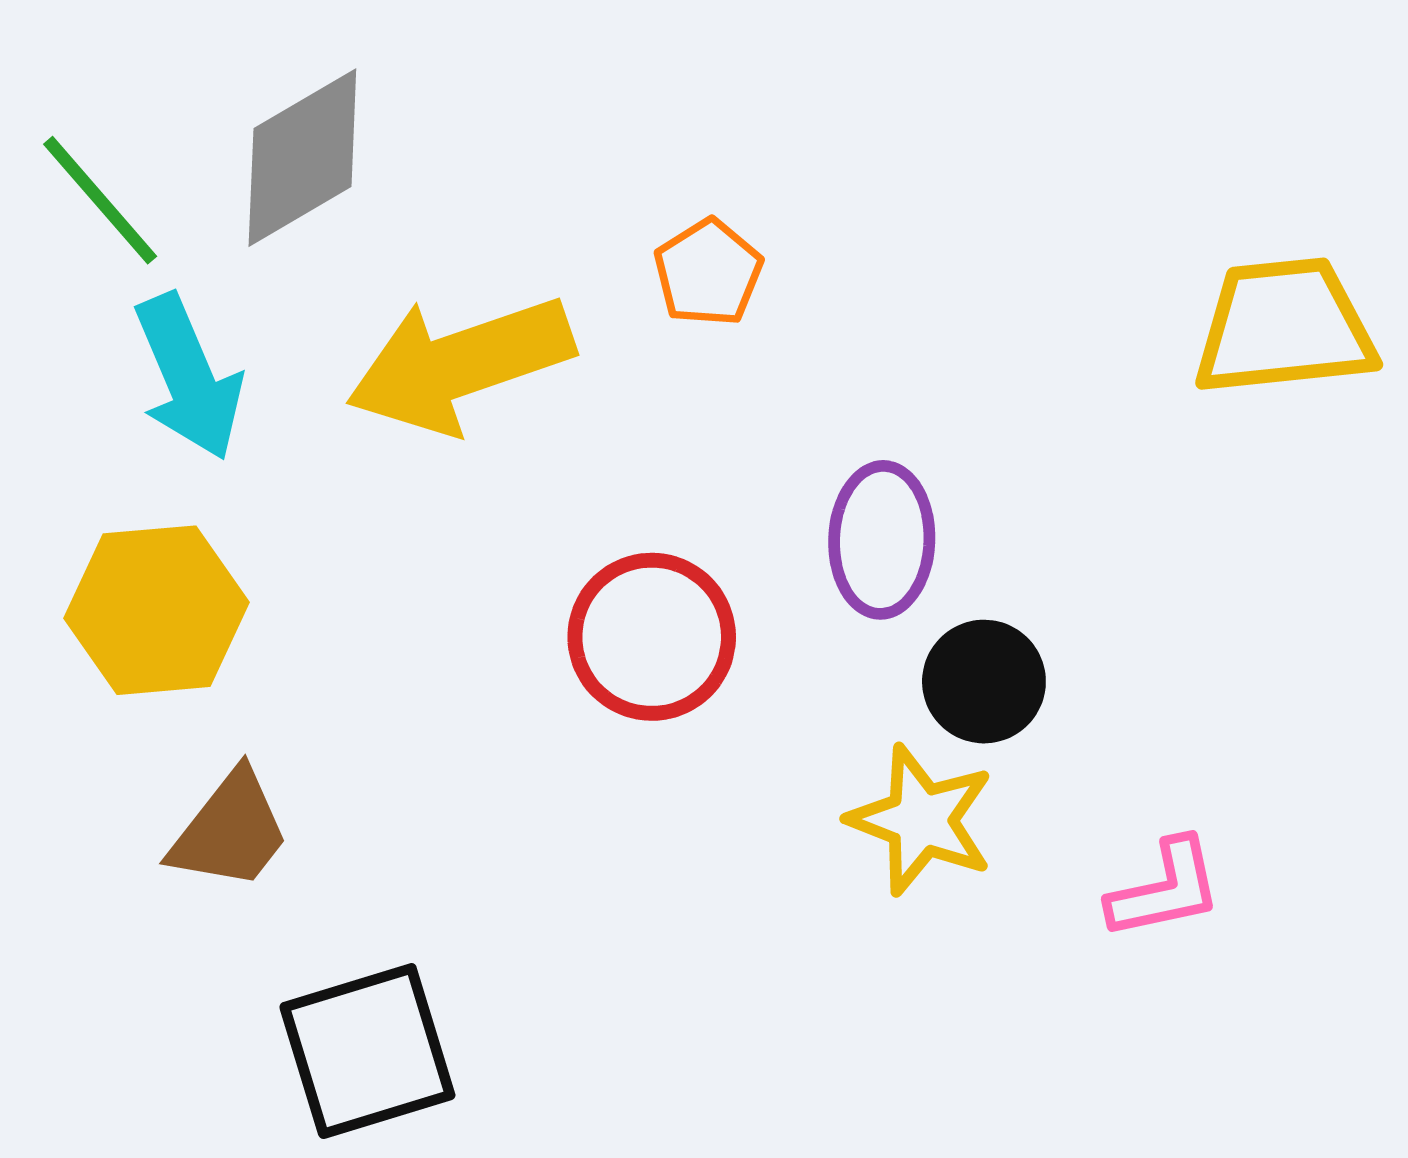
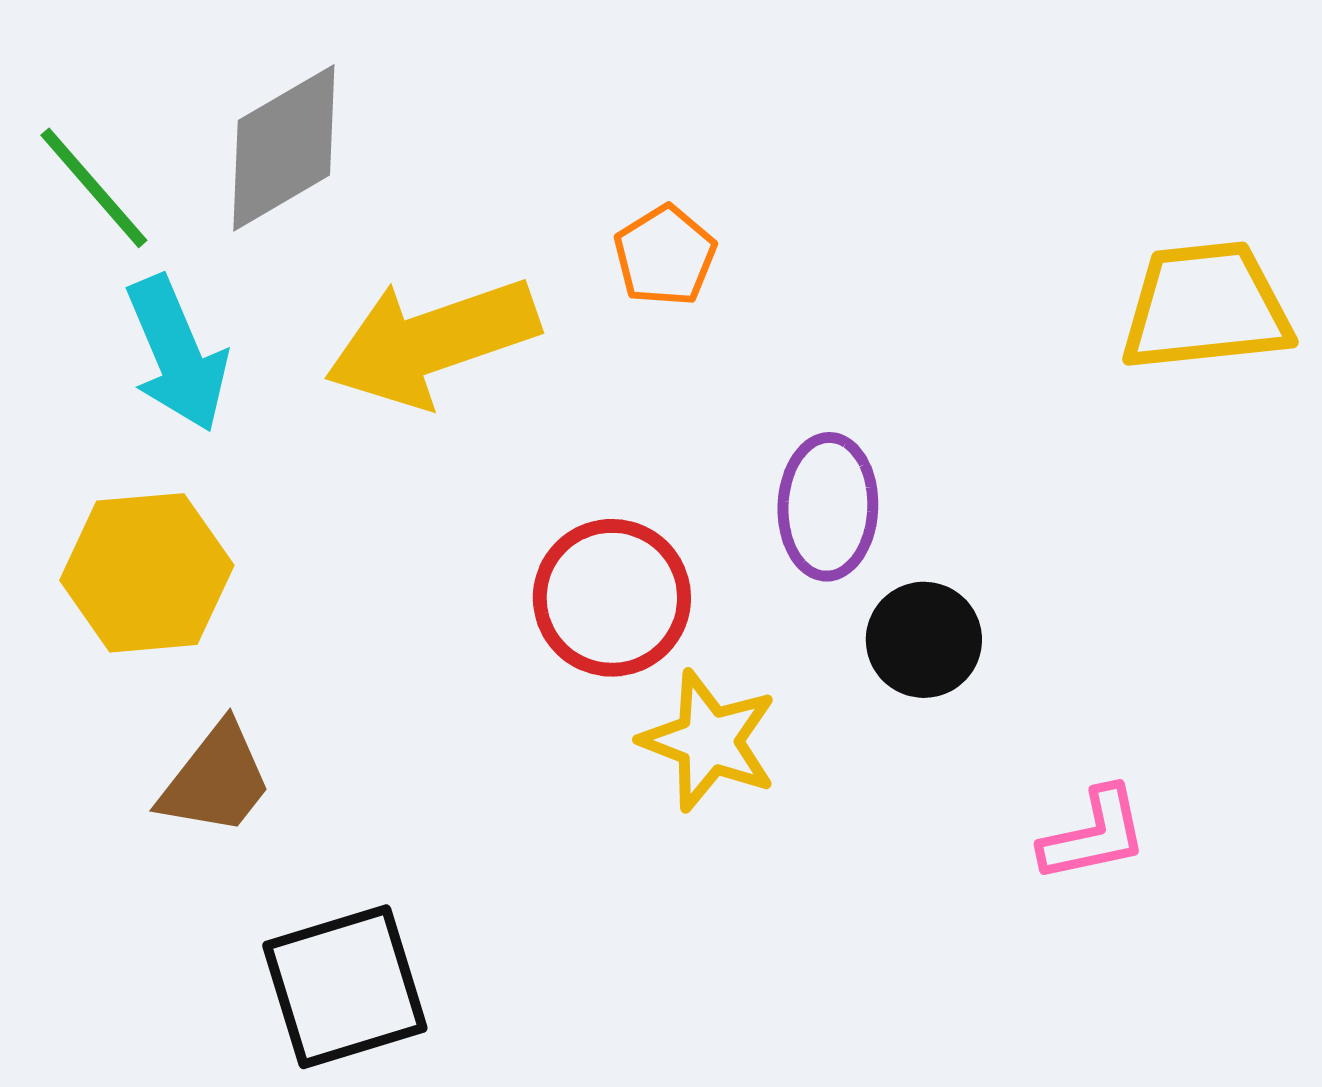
yellow star: (921, 820) -> (709, 741), moved

